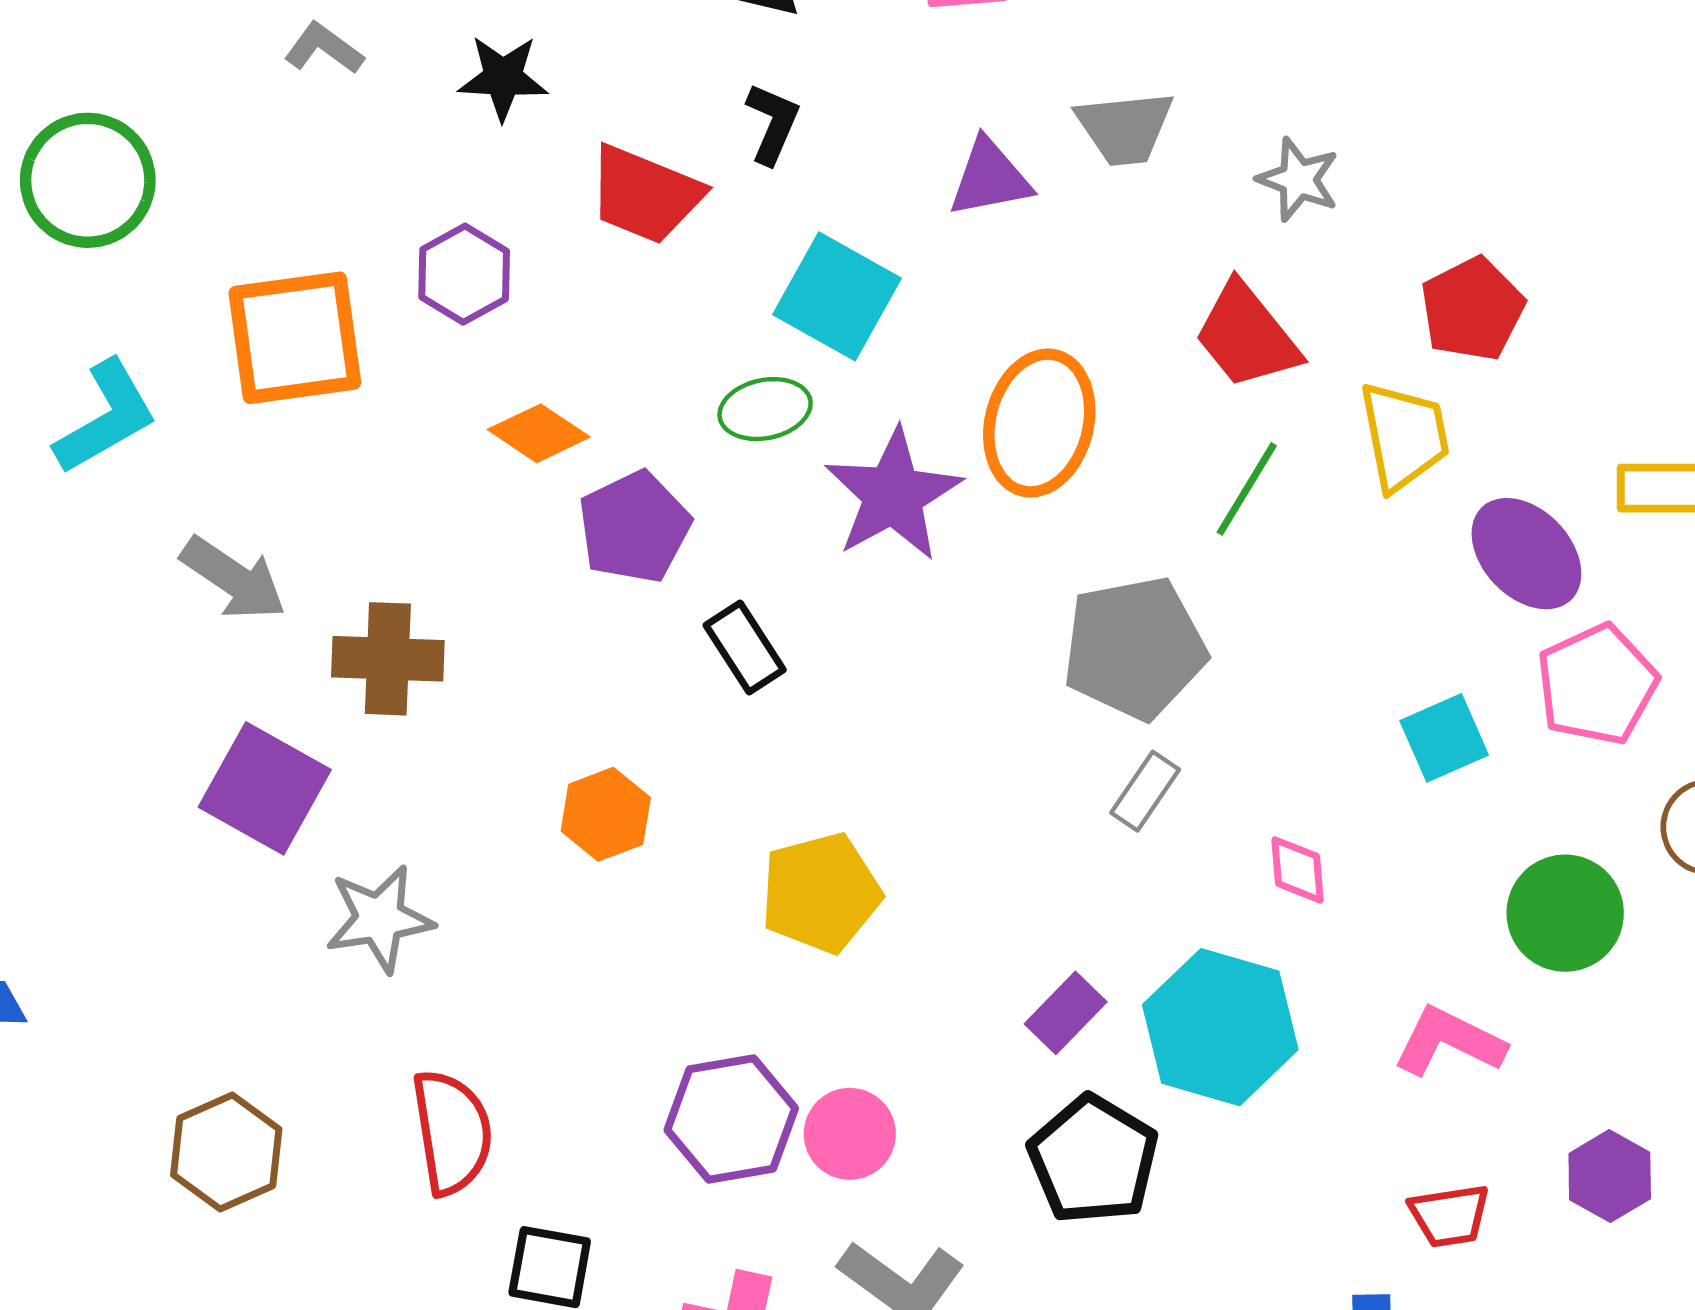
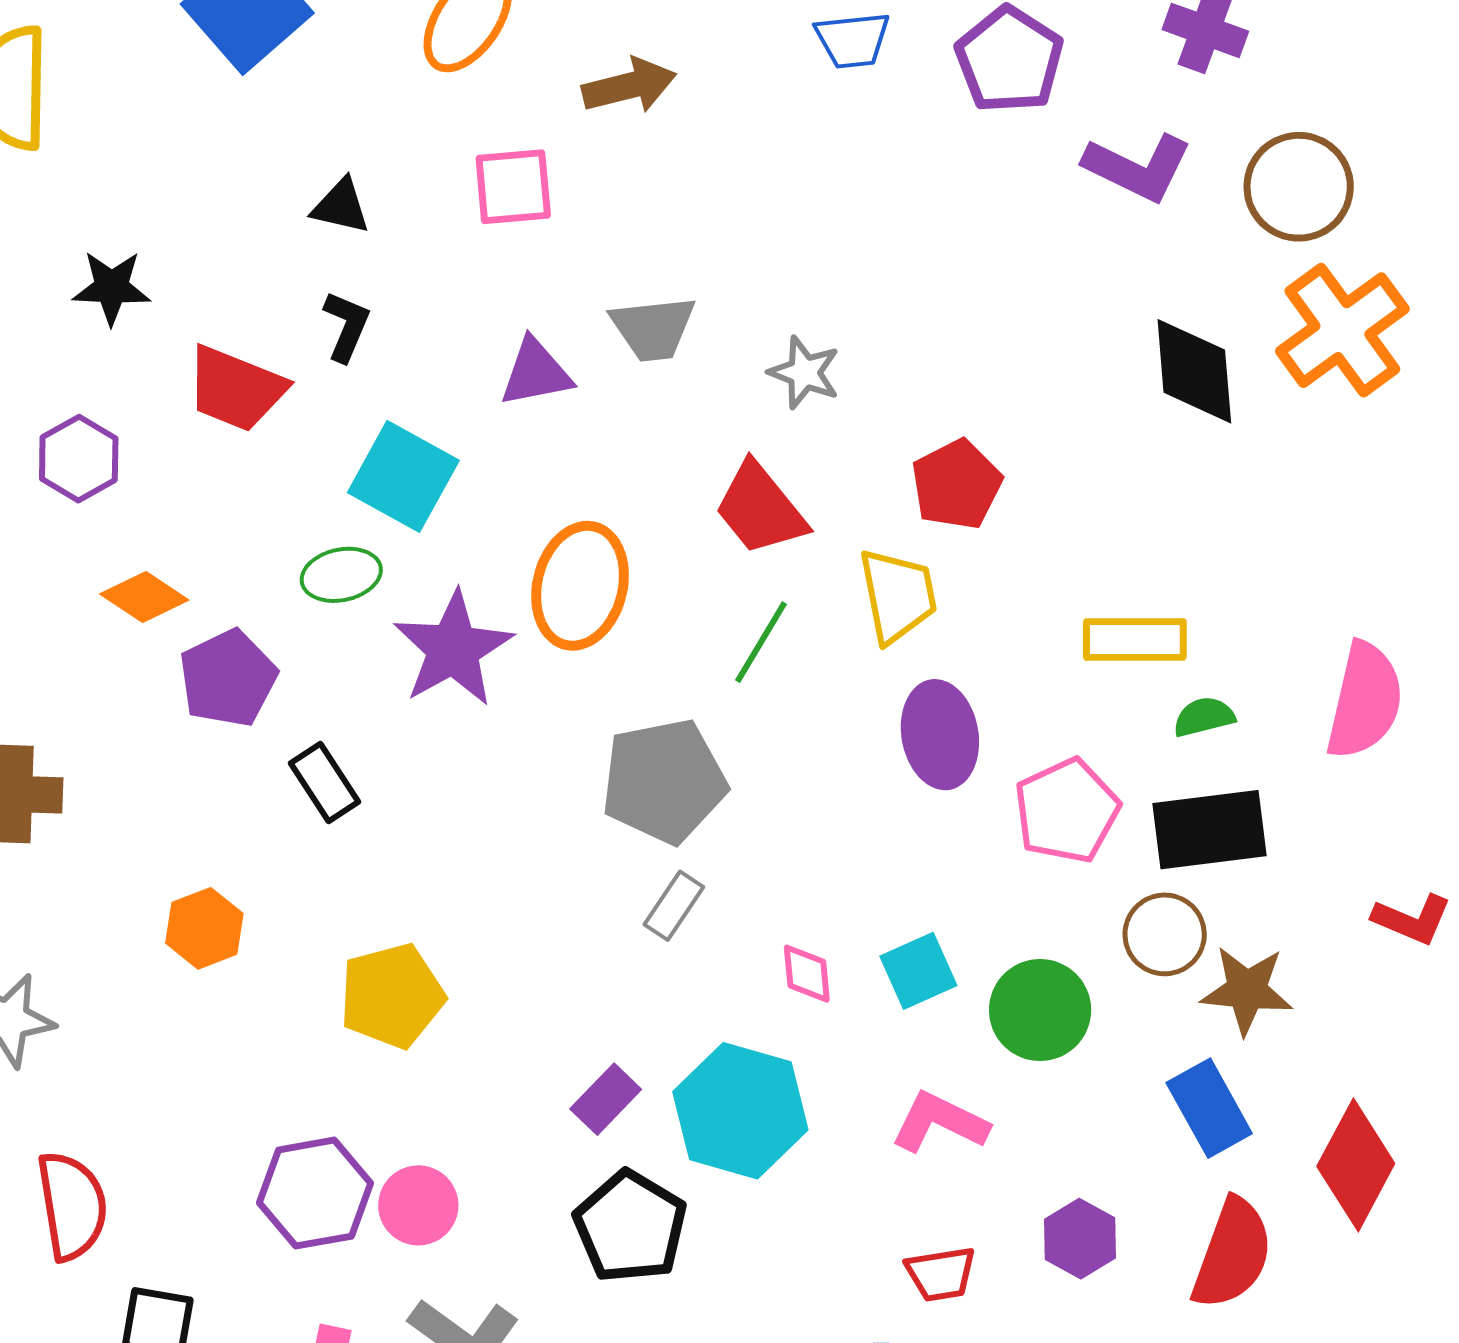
purple ellipse: (1526, 554) -> (940, 735), moved, turned 34
cyan square: (1444, 738) -> (918, 971), moved

